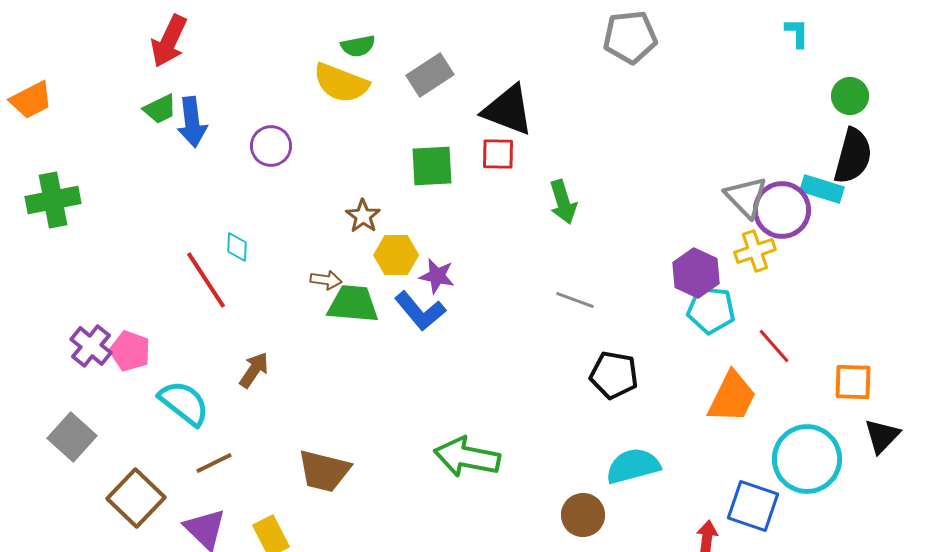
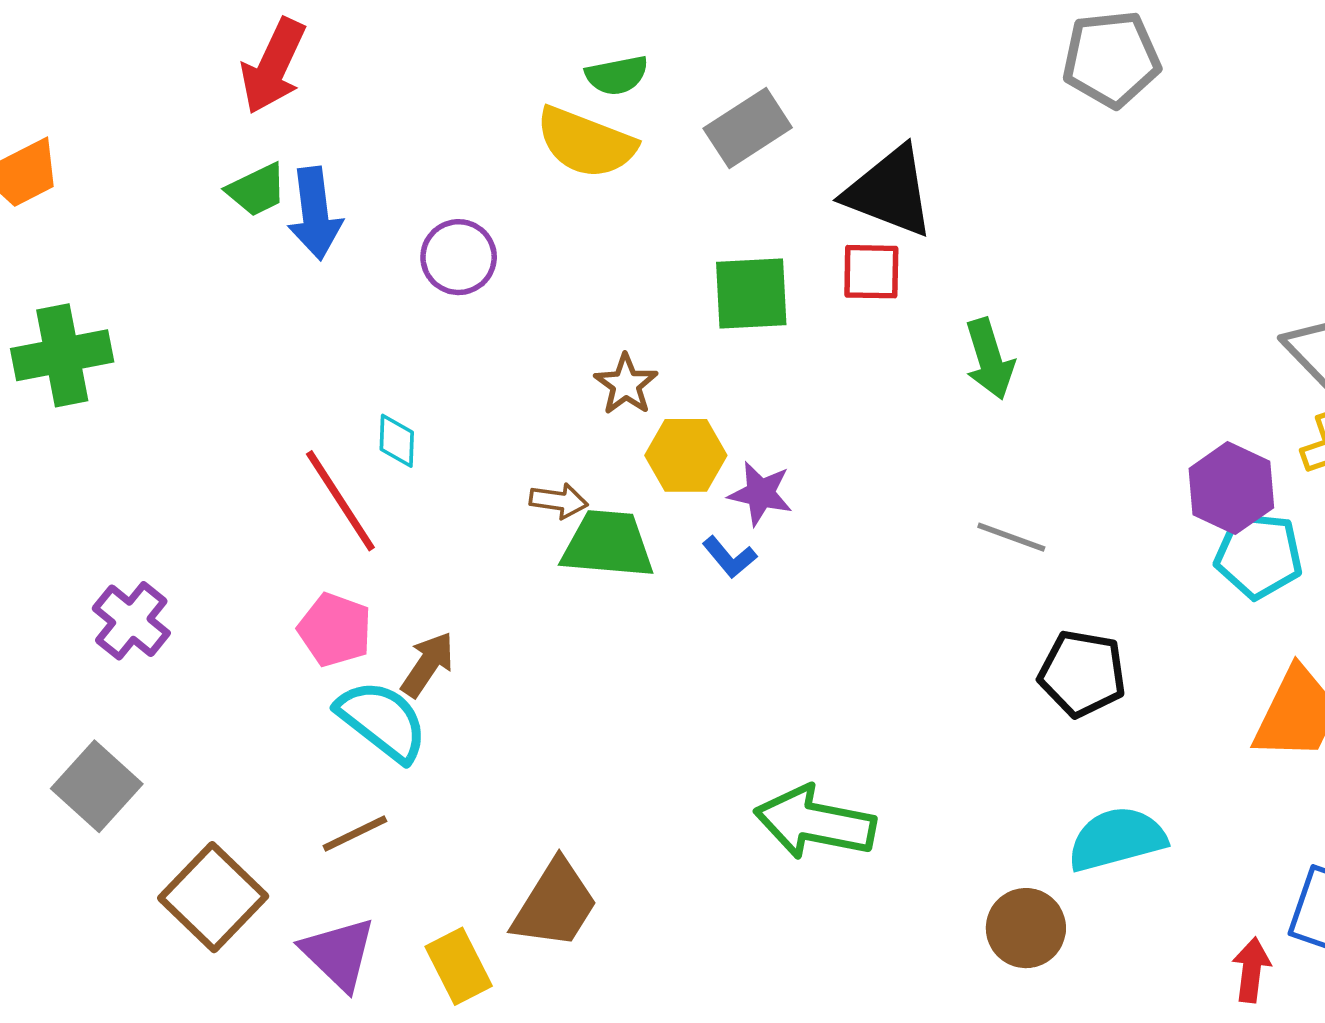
blue L-shape: (420, 311) -> (730, 557), size x0.6
pink pentagon: (130, 351) -> (335, 630), moved
cyan semicircle: (184, 403) -> (382, 721), moved
brown trapezoid: (324, 471) -> (555, 904), moved, turned -72

